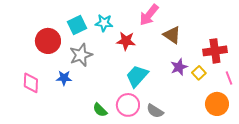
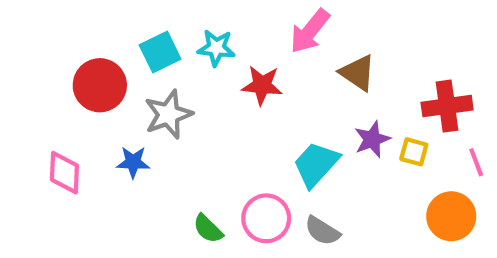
yellow square: (199, 73) -> (414, 152), turned -32
cyan trapezoid: (137, 76) -> (316, 164), moved

